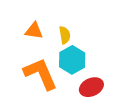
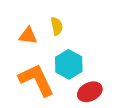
yellow semicircle: (65, 35) -> (57, 26), moved

